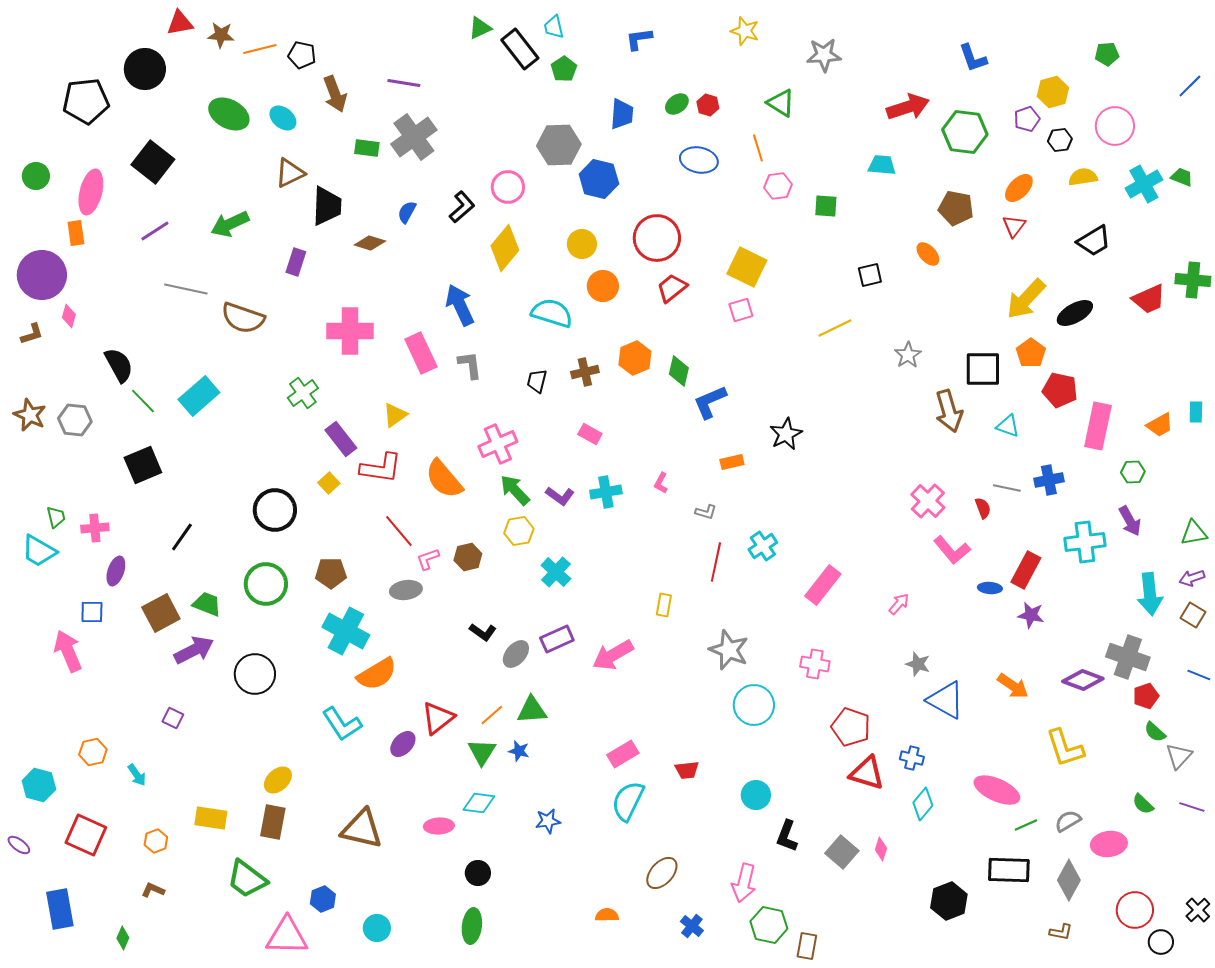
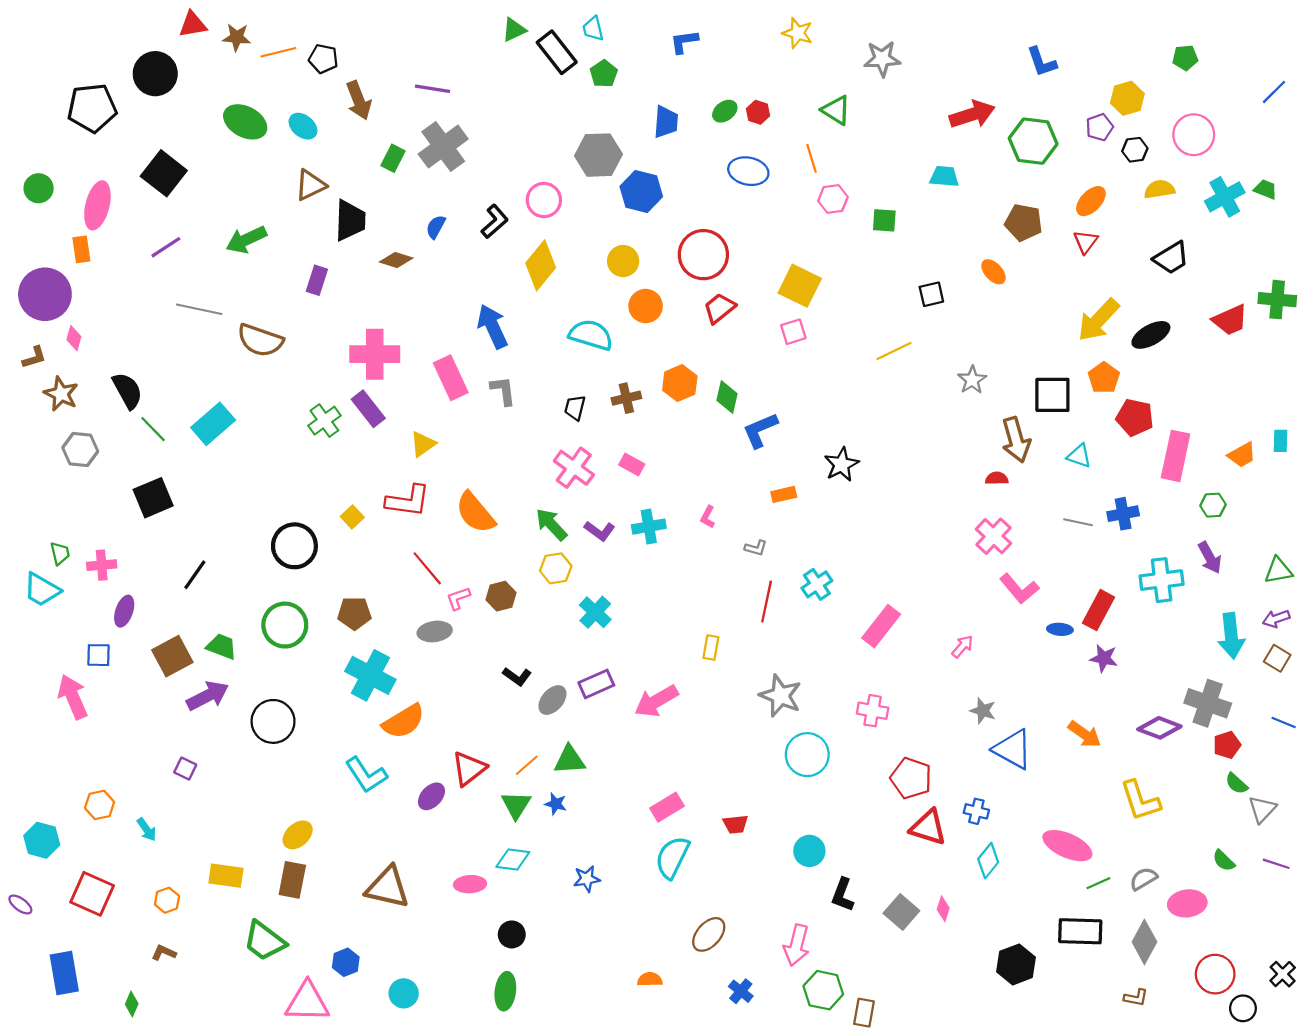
green rectangle: (367, 148) -> (393, 158), turned -70
brown star: (30, 415) -> (61, 394), moved
purple rectangle: (341, 439) -> (368, 409), moved
pink cross: (498, 444) -> (574, 468), moved, turned -30
red semicircle: (983, 508) -> (997, 478), moved, turned -70

